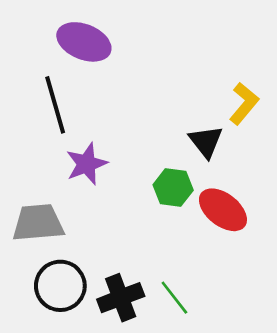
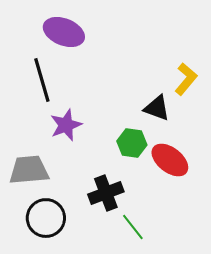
black triangle: (206, 142) -> (157, 108), turned -32
black cross: (121, 298) -> (106, 193), moved

